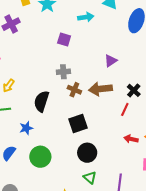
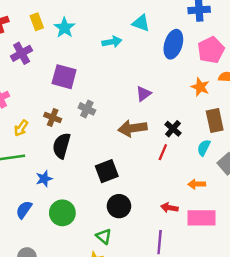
purple square: (64, 40) -> (64, 77), moved, size x1.5
gray cross: (63, 72) -> (87, 109), turned 32
brown cross: (74, 90) -> (53, 117), moved
red arrow: (131, 139) -> (169, 208), moved
green triangle: (90, 178) -> (104, 236), moved

